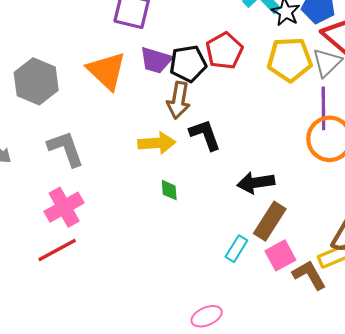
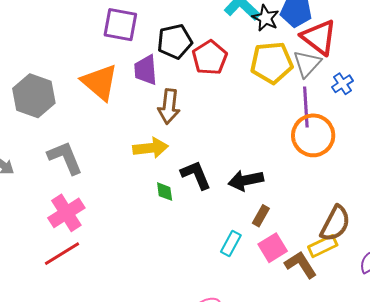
purple trapezoid: (156, 60) -> (146, 70), turned 72
black pentagon: (188, 64) -> (175, 41), moved
black L-shape: (205, 135) -> (196, 175), moved
brown rectangle: (270, 221) -> (261, 216), size x0.6

